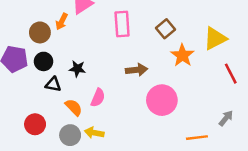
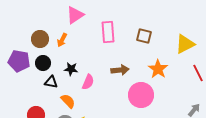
orange arrow: (62, 22) -> (62, 40), moved
brown square: (166, 29) -> (144, 36), turned -35
orange star: (182, 55) -> (158, 69), moved
pink semicircle: (98, 98) -> (88, 82), moved

